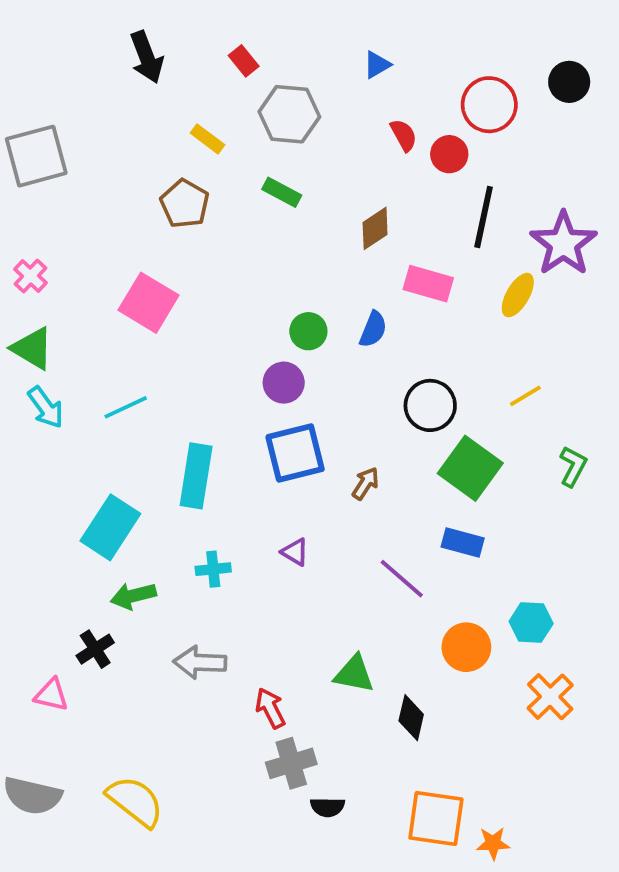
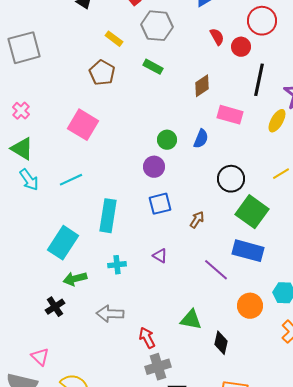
blue square: (295, 453) -> (160, 204), size x0.7
blue rectangle: (463, 543) -> (248, 251), size x1.4
pink triangle: (51, 695) -> (40, 357), moved, turned 30

